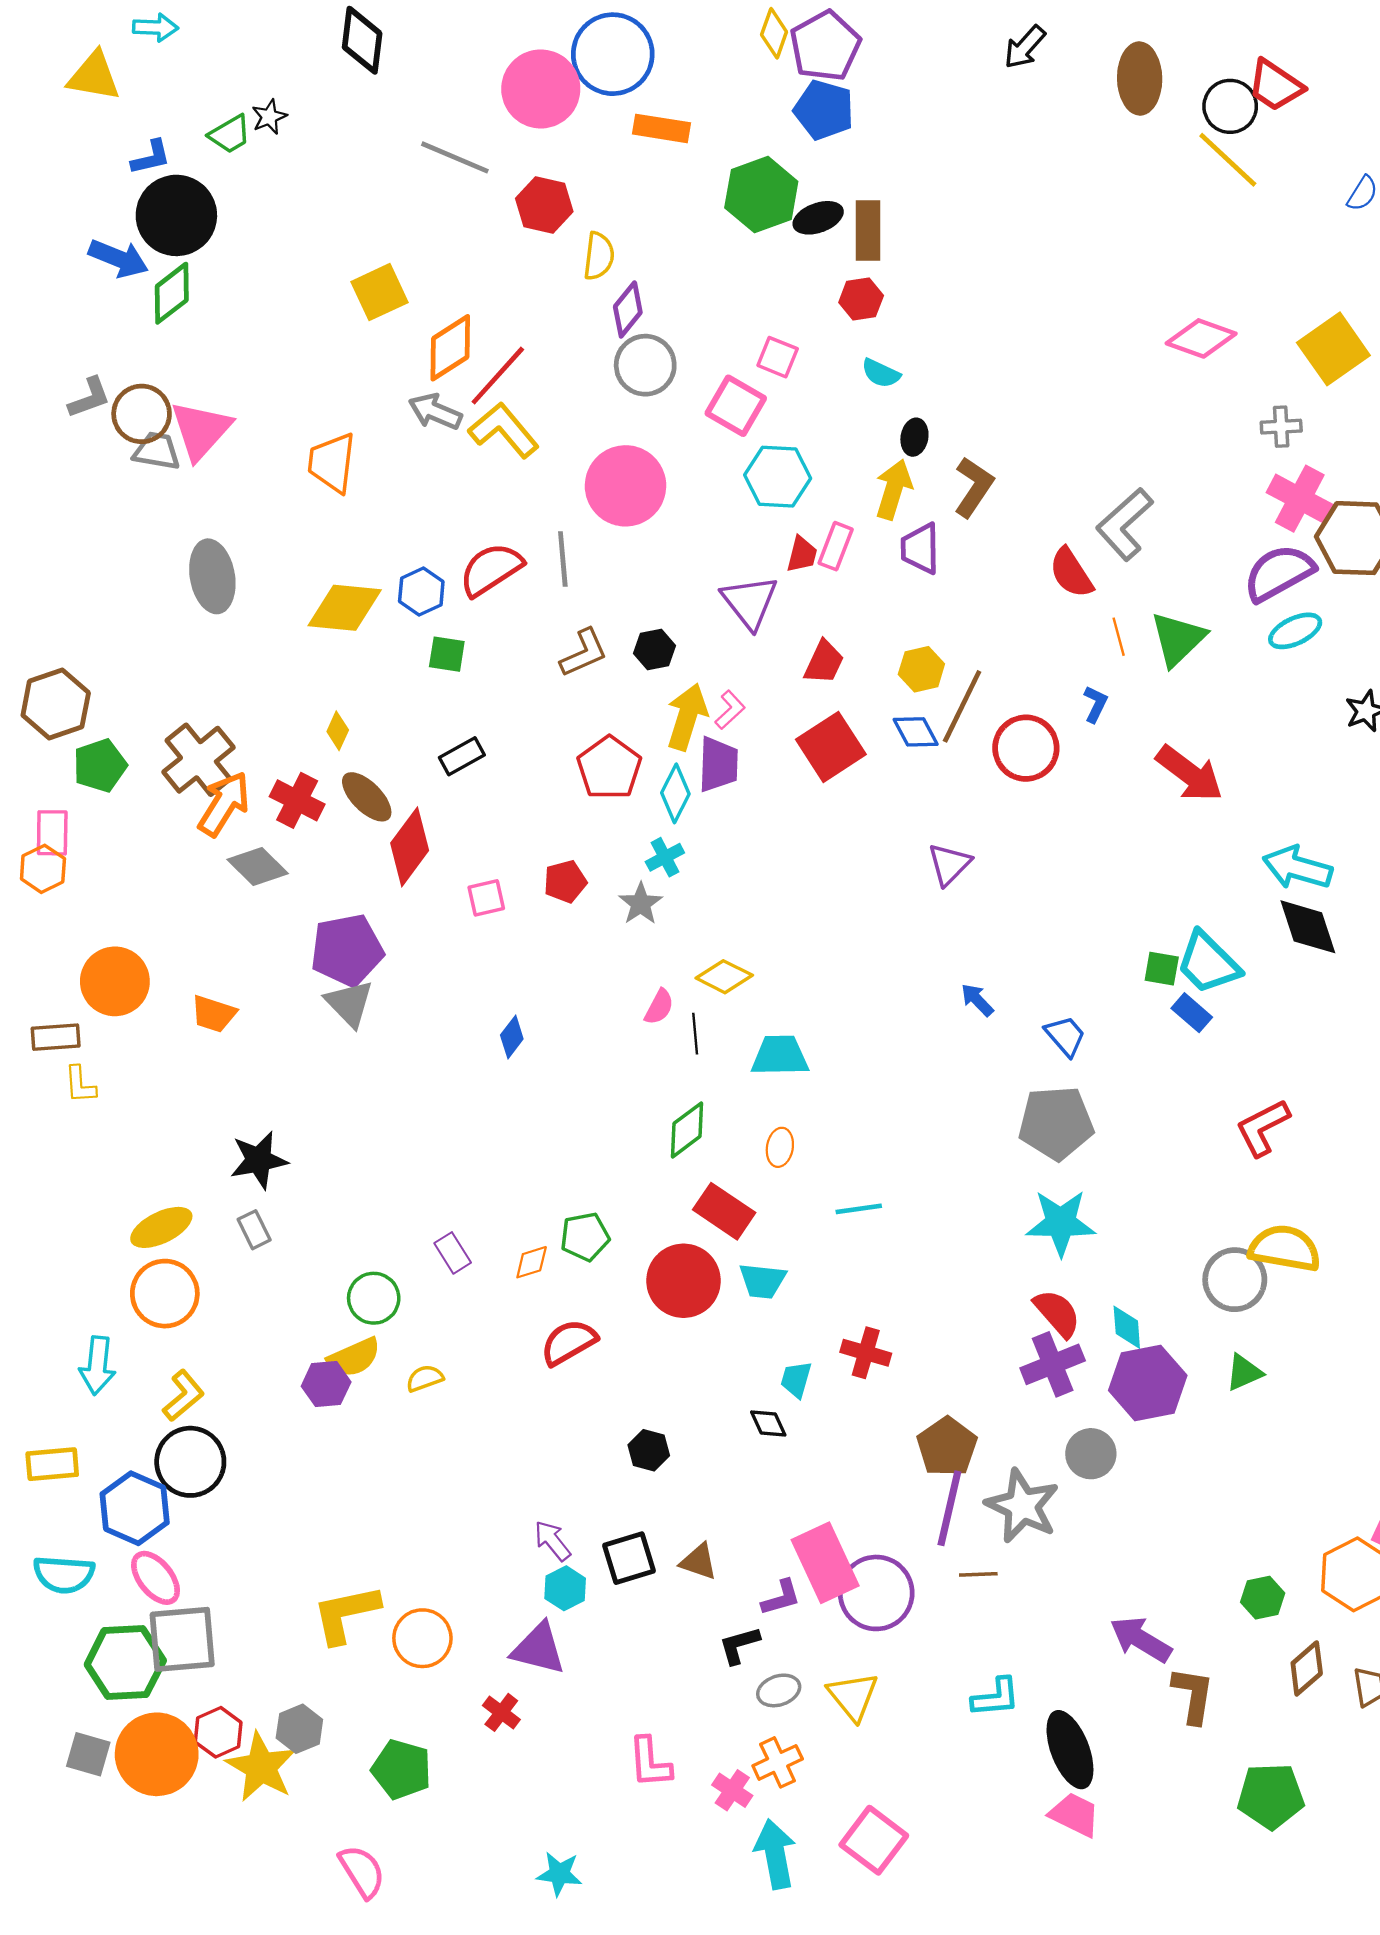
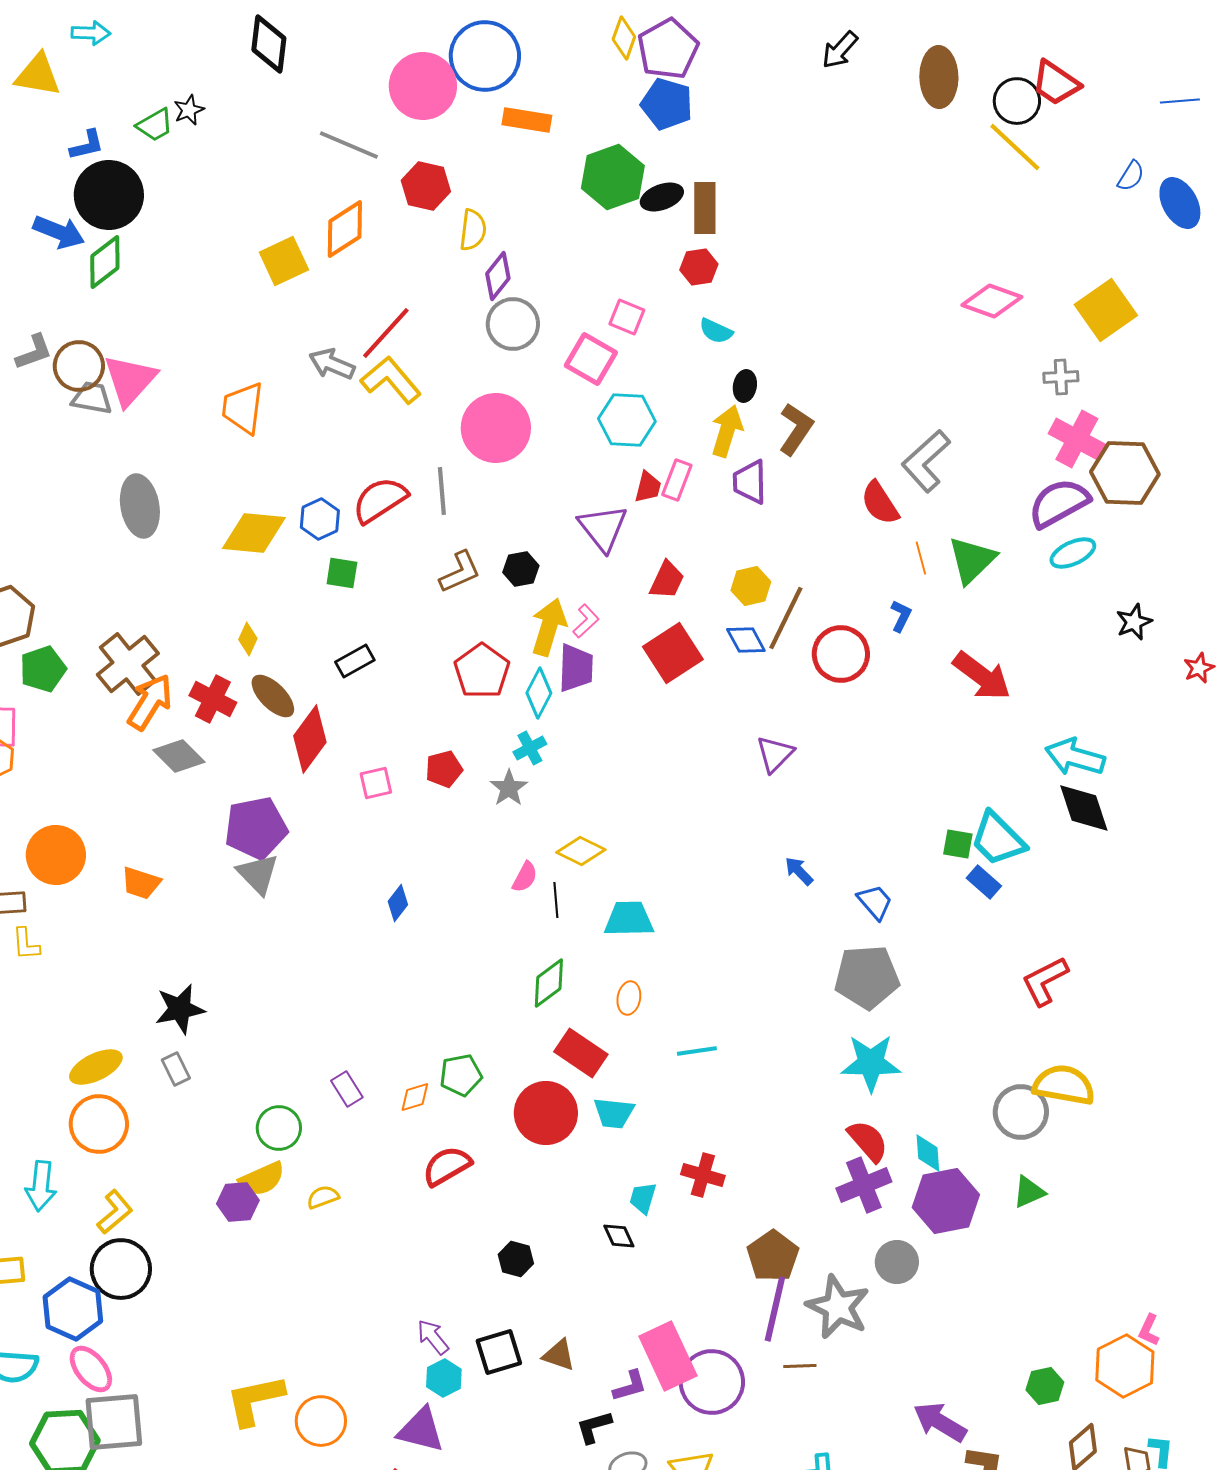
orange diamond: (450, 348) -> (345, 229), moved

